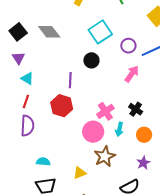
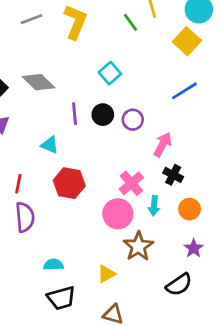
cyan square: (100, 32) -> (110, 73), size x0.7
purple circle: (128, 46) -> (133, 120), moved
pink arrow: (132, 74) -> (163, 144), moved
cyan triangle: (27, 79) -> (50, 145), moved
purple line: (70, 80) -> (74, 114), moved

